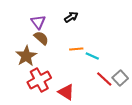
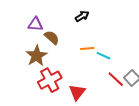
purple triangle: (38, 22) -> (36, 24), moved, turned -49
red triangle: (66, 92) -> (77, 92), turned 36

